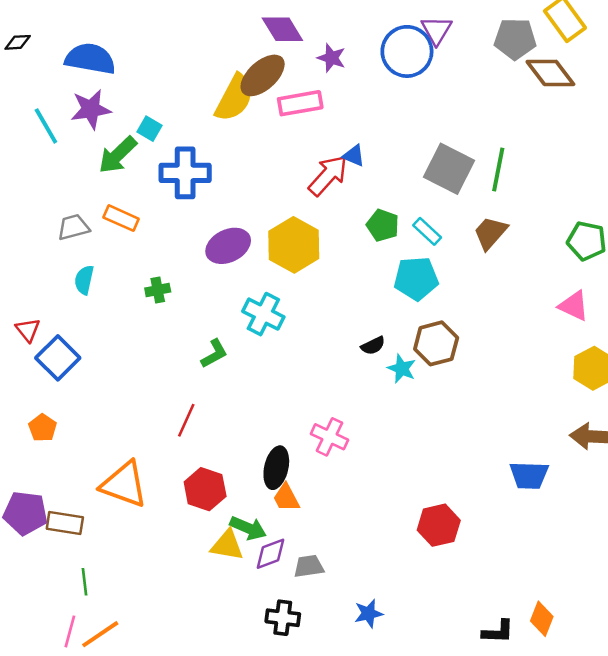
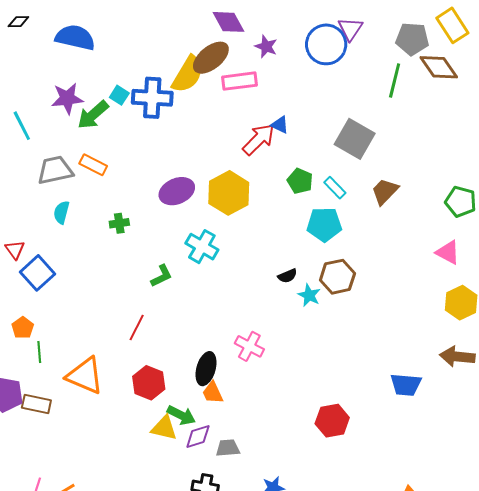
purple star: (91, 109) -> (67, 98), moved
cyan line: (46, 126) -> (22, 126), moved
green line: (498, 169) -> (395, 81), moved
blue cross: (185, 173) -> (152, 98), moved
gray trapezoid: (73, 227) -> (55, 170), size x1.4
green line: (85, 582) -> (39, 352), moved

